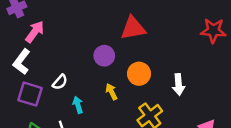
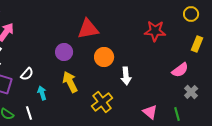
orange circle: (139, 74) -> (104, 57), moved
yellow arrow: (111, 92) -> (70, 82), size x1.5

